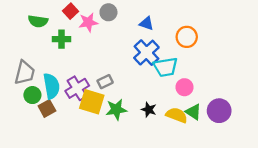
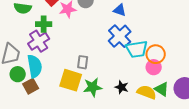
orange circle: (187, 37) -> (156, 54), moved
gray rectangle: (105, 82) -> (83, 62), turned -56
purple cross: (77, 88) -> (39, 41), moved

